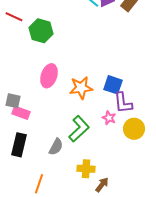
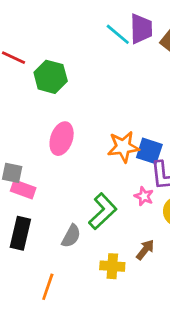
orange star: (81, 88) -> (123, 147), moved
brown arrow: (102, 185) -> (145, 250), moved

